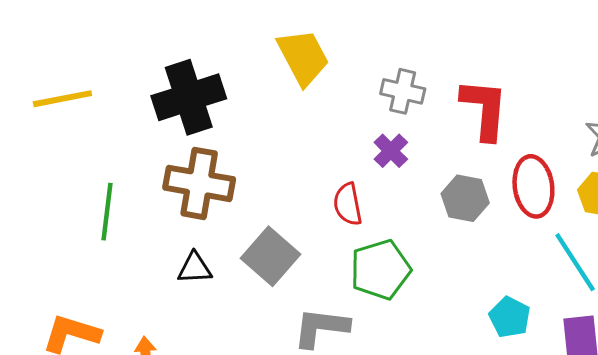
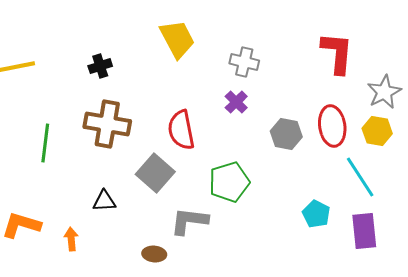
black cross: (189, 97) -> (100, 66), size x0.5
red L-shape: (484, 109) -> (337, 53), moved
red semicircle: (348, 204) -> (181, 130), moved, size x1.4
black triangle: (195, 268) -> (104, 201), moved

